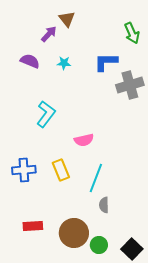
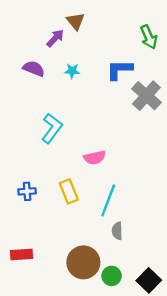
gray cross: (130, 85) -> (146, 96), turned -32
blue cross: (24, 170) -> (27, 191), size x0.7
red rectangle: (33, 226) -> (21, 254), moved

